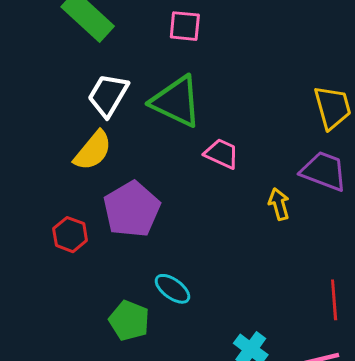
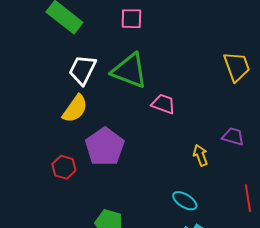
purple trapezoid: (324, 171) -> (233, 136), moved, size x0.7
yellow arrow: (279, 204) -> (200, 155), moved
cyan ellipse: (172, 289) -> (185, 201), moved

